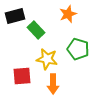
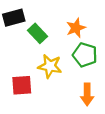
orange star: (68, 14) -> (76, 28), moved
orange arrow: (53, 84) -> (87, 94), moved

